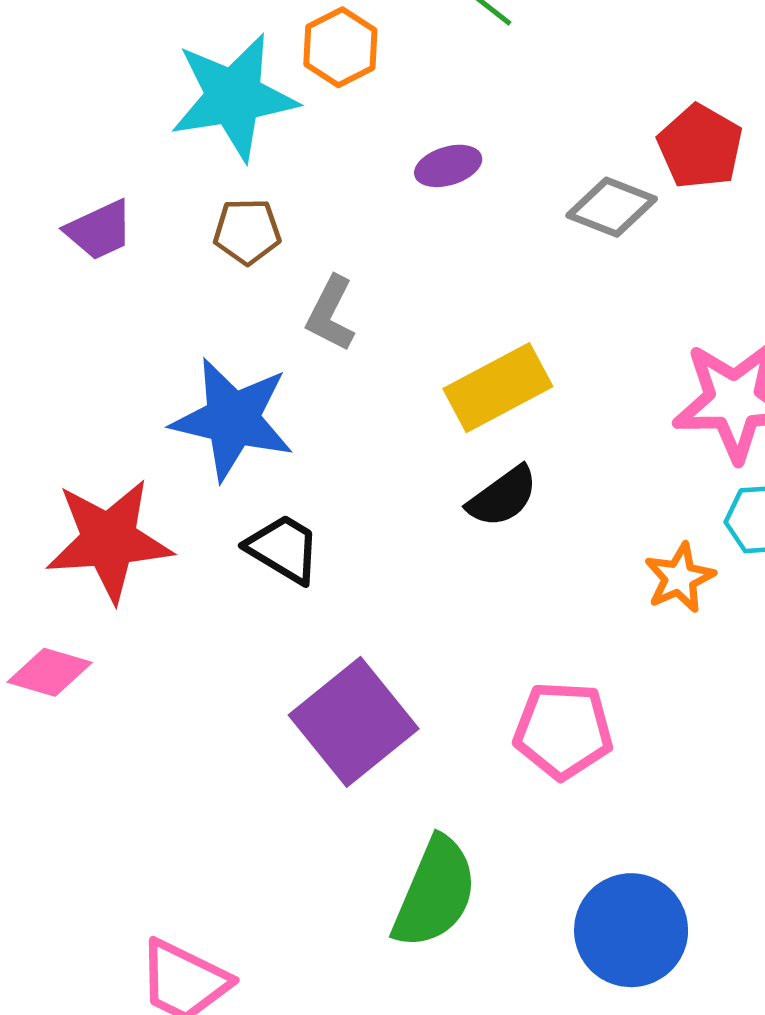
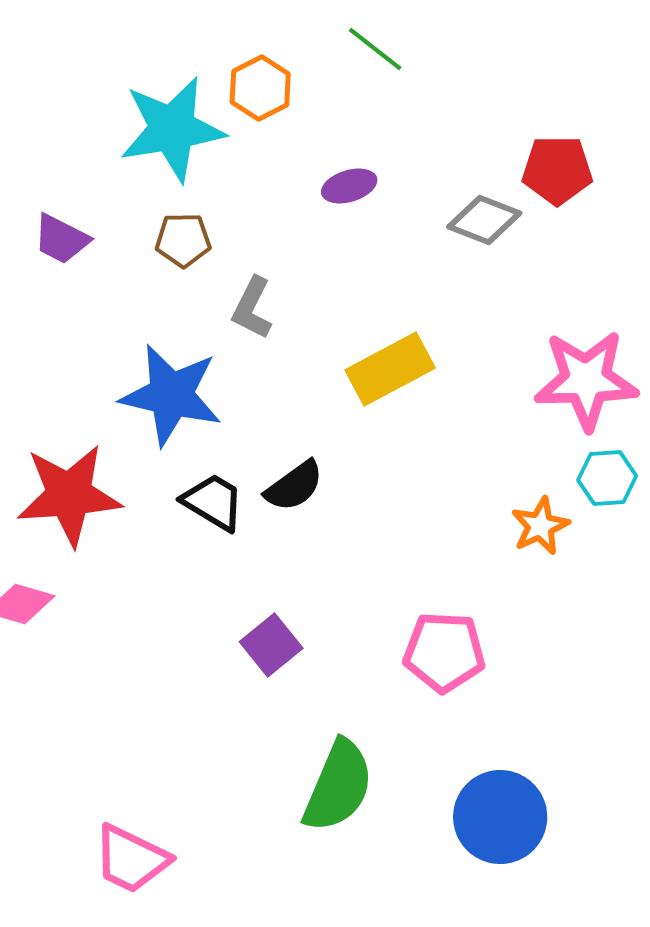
red pentagon: (700, 147) -> (557, 170), turned -30
purple trapezoid: (99, 230) -> (61, 239), turned 52
black semicircle: (503, 497) -> (294, 486), moved
purple square: (354, 722) -> (271, 645), size x0.6

